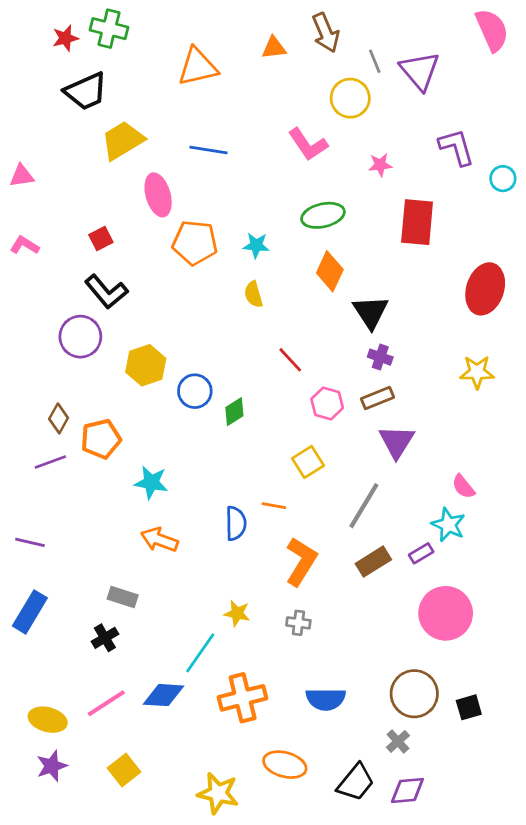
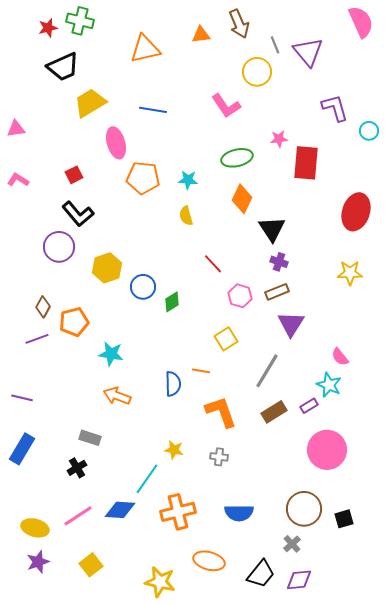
pink star: (380, 165) -> (279, 139), moved
orange L-shape: (301, 562) -> (221, 412), turned -51

